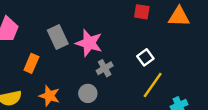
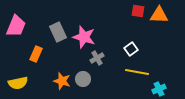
red square: (142, 12) -> (138, 11), moved
yellow line: (153, 85) -> (137, 72), turned 65
orange star: (49, 96) -> (62, 81), moved

